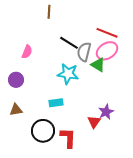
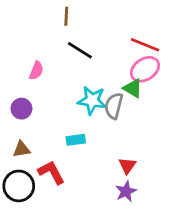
black line: (69, 43) -> (80, 50), moved
gray semicircle: (84, 52) -> (114, 106), moved
purple star: (106, 112) -> (126, 191), moved
black circle: (43, 131) -> (19, 186), moved
red L-shape: (68, 138) -> (51, 172), moved, turned -30

